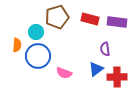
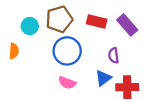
purple rectangle: (117, 22) -> (127, 25), turned 42
cyan circle: (36, 32) -> (30, 26), moved
blue circle: (38, 56) -> (67, 51), moved

